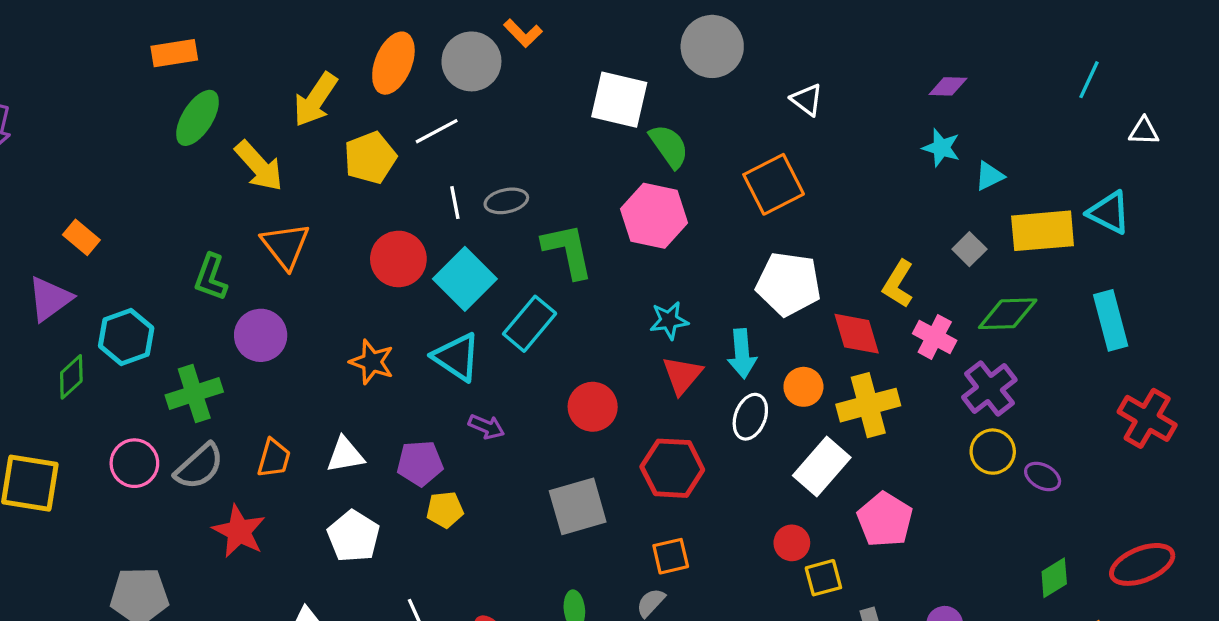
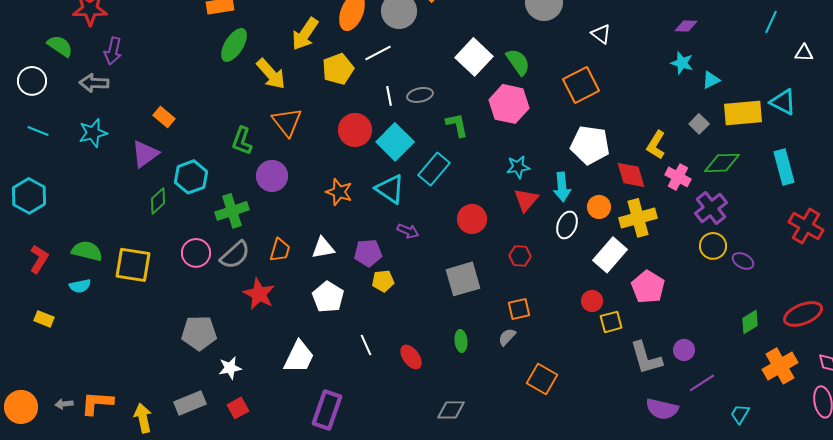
white square: (619, 100) -> (474, 57), moved, turned 30
green L-shape: (568, 251) -> (457, 125), size x0.7
red hexagon: (672, 468) -> (520, 256), size x0.6

